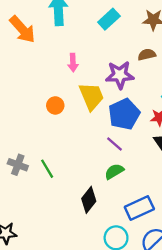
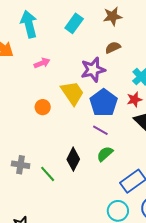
pink arrow: (73, 63) -> (42, 63), moved, turned -98
green line: (47, 169) -> (48, 174), moved
black diamond: (89, 200) -> (73, 159), moved

